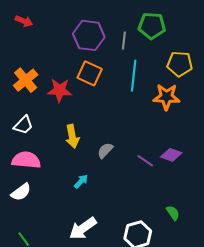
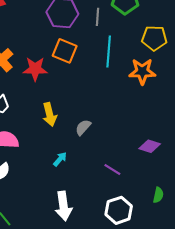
purple diamond: (171, 155) -> (150, 146), moved
purple line: (145, 161) -> (112, 169), moved
green semicircle: (173, 213) -> (158, 195), moved, turned 49
white arrow: (83, 228) -> (63, 206), turned -60

